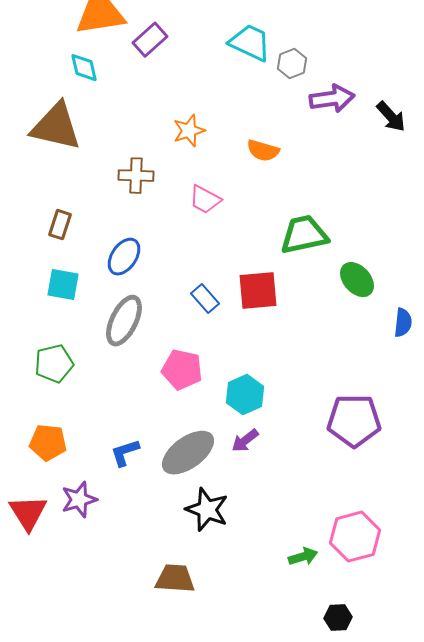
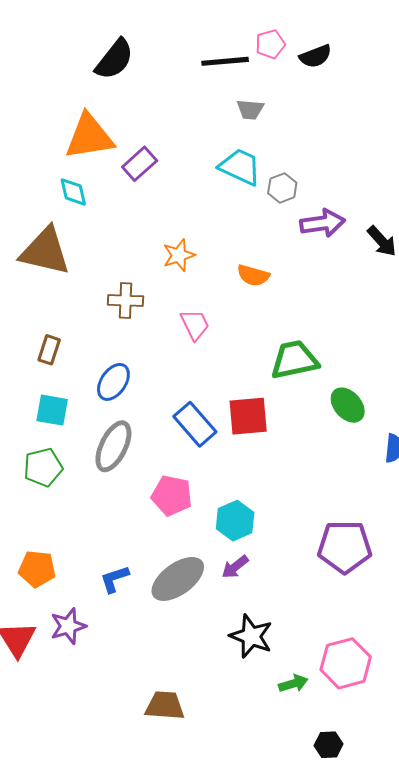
pink trapezoid: (205, 200) -> (195, 325), turned -144
blue rectangle: (205, 299) -> (195, 424), size x1.5
green pentagon: (54, 364) -> (43, 467), moved
black star: (207, 510) -> (251, 636), moved

